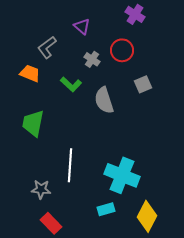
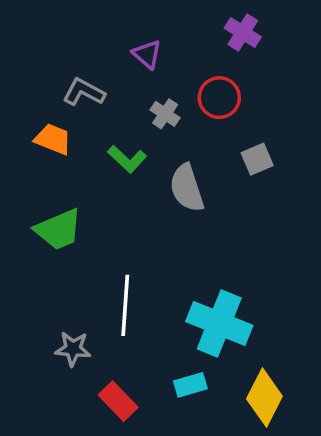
gray L-shape: (47, 47) -> (84, 92), turned 65
green trapezoid: (33, 123) -> (58, 229), turned -124
red rectangle: (51, 223) -> (118, 401), moved

